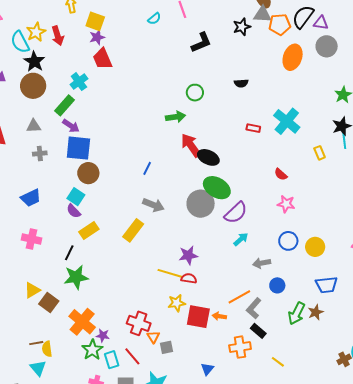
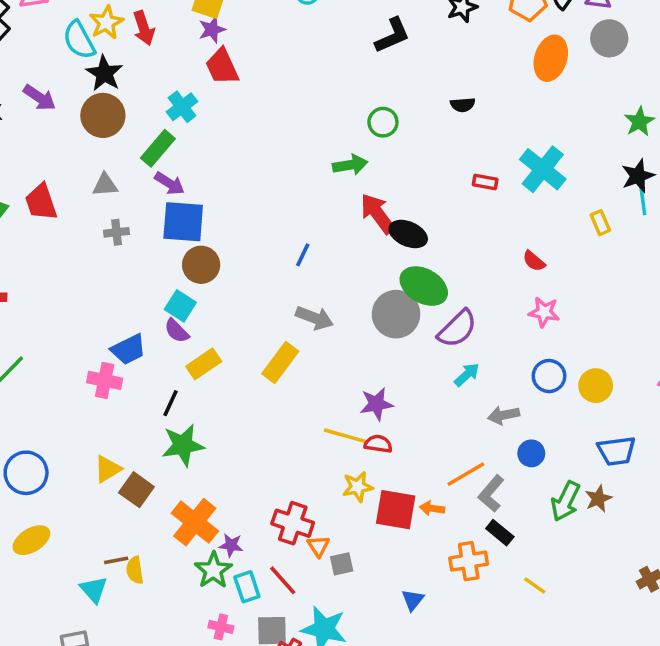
blue trapezoid: (31, 198) -> (128, 349), moved
cyan triangle: (38, 368) -> (94, 589), moved

